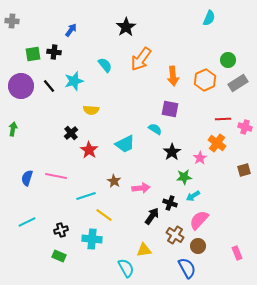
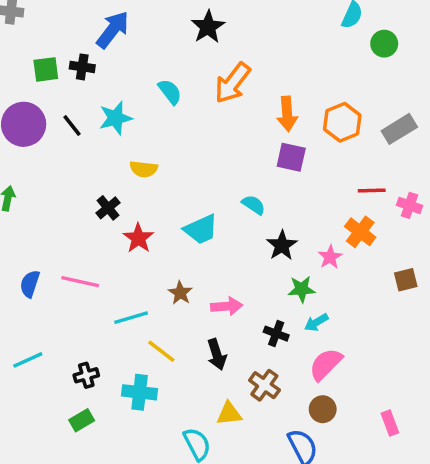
blue arrow: (71, 30) -> (113, 30), size x1.6
green circle: (228, 60) -> (384, 44), moved
purple square: (170, 109) -> (291, 157), moved
black arrow: (152, 216) -> (217, 354), moved, turned 126
brown cross: (175, 235) -> (264, 385), moved
green rectangle: (59, 256) -> (82, 420), turned -56

